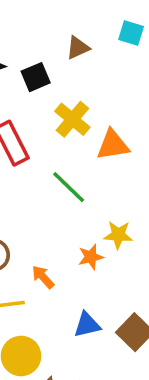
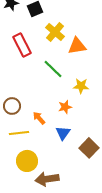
yellow star: (118, 235) -> (81, 86), moved
blue triangle: (87, 325) -> (63, 133), moved, turned -42

